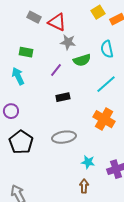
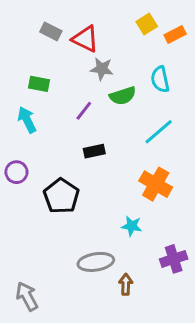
gray ellipse: (64, 137) -> (96, 262), moved
black pentagon: (21, 142) -> (61, 196), moved
cyan star: (88, 162) -> (132, 226), moved

